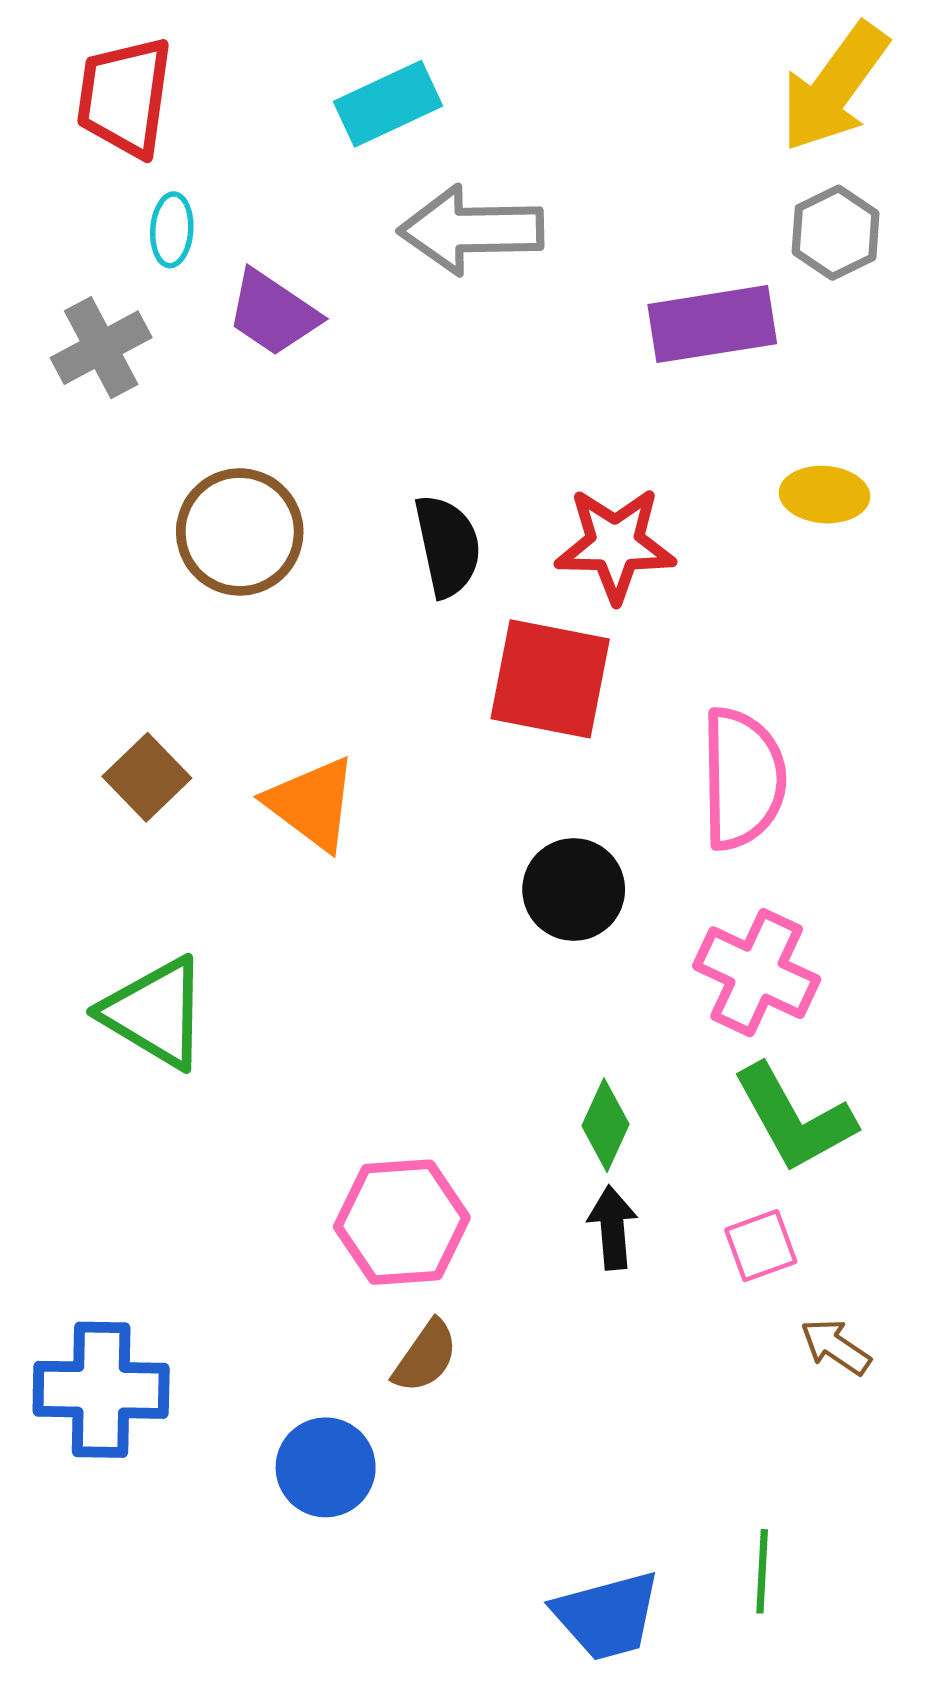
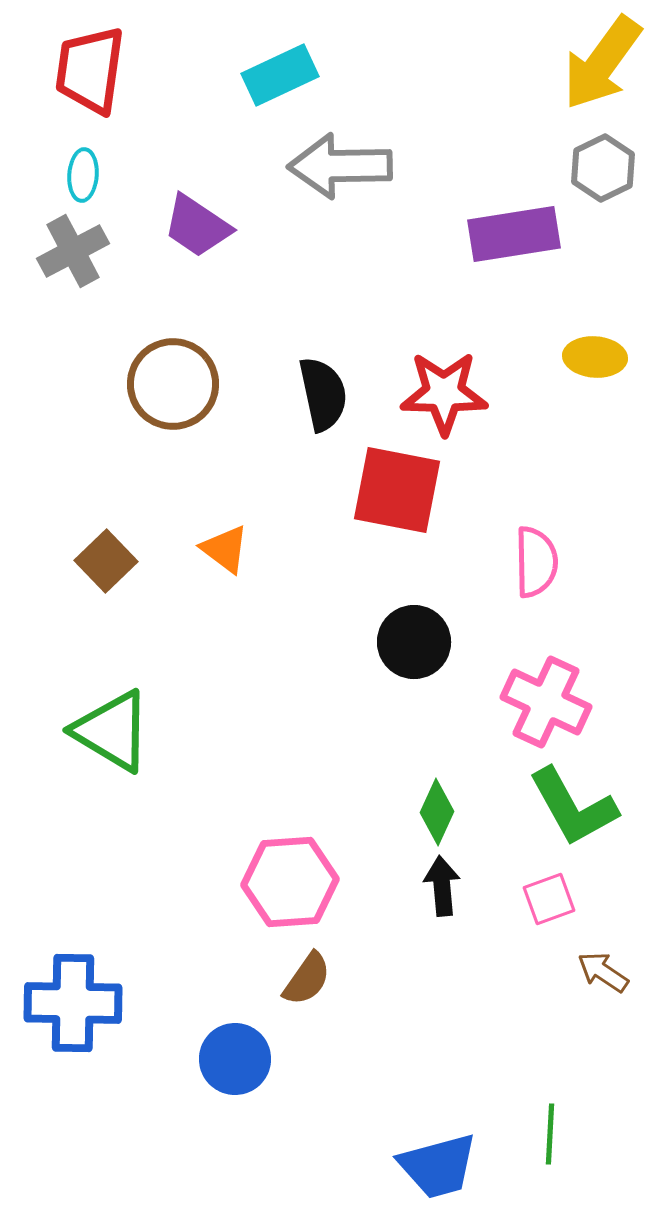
cyan ellipse: (172, 230) -> (83, 175), moved
pink semicircle: (743, 779) -> (536, 562), size x0.7
orange triangle: (312, 804) -> (225, 549), moved, size x0.7

